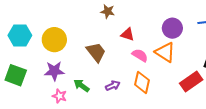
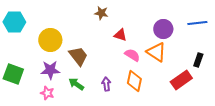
cyan hexagon: (20, 35) -> (14, 22), moved
brown trapezoid: (96, 52) -> (78, 56), moved
purple arrow: (113, 86) -> (106, 84), turned -72
pink star: (60, 96) -> (47, 93), moved

